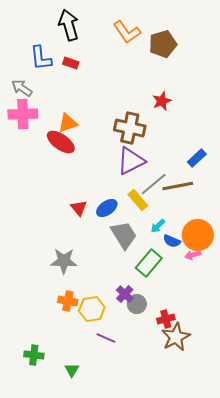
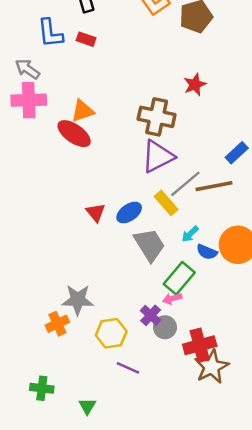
pink arrow: (193, 255) -> (172, 299), moved
gray star: (64, 261) -> (78, 300), moved
orange cross: (68, 301) -> (57, 324), moved, turned -36
red cross: (166, 319) -> (200, 345), size x1.5

